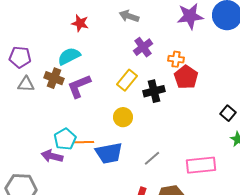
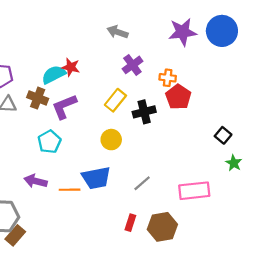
red star: (80, 23) -> (71, 67), moved
cyan pentagon: (65, 139) -> (49, 142), moved
orange line: (84, 142) -> (70, 190), moved

